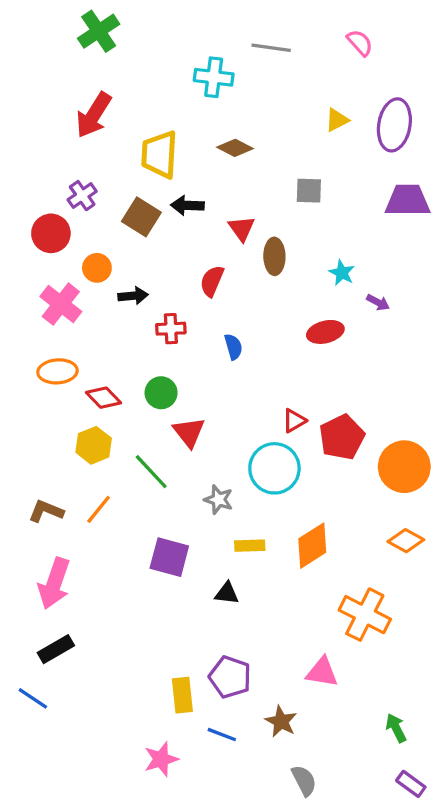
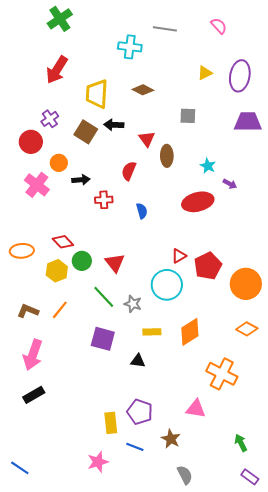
red ellipse: (325, 332) -> (198, 202), size x1.4
orange ellipse: (58, 371) -> (22, 251), moved
green circle: (161, 393) -> (82, 261), moved
green line: (151, 472) -> (104, 297), moved
blue line: (33, 698) -> (20, 468), moved

